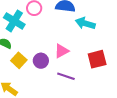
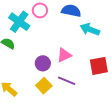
yellow square: (19, 60) -> (44, 86), moved

